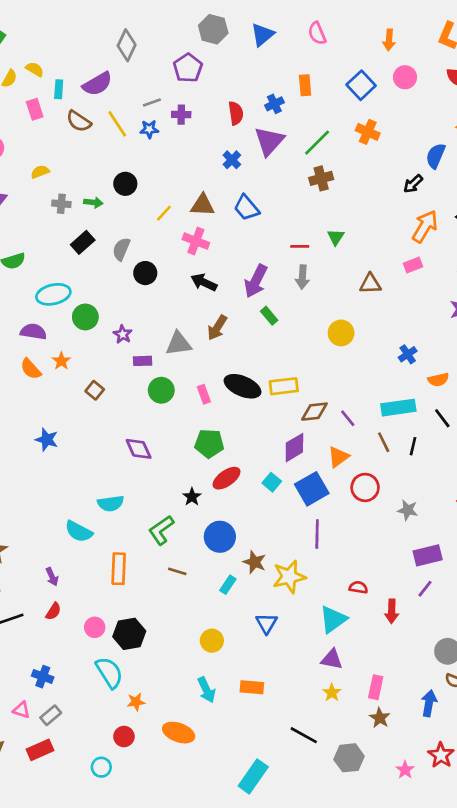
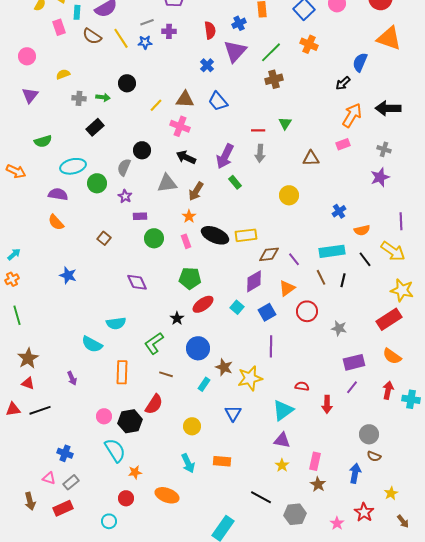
gray semicircle: (121, 249) -> (124, 167), moved
gray triangle: (179, 344) -> (167, 183), moved
orange star: (61, 361) -> (189, 216), moved
blue square: (312, 489) -> (267, 312), size x0.7
red semicircle: (53, 611) -> (154, 404), moved, size x1.5

